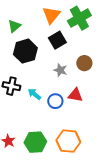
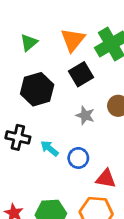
green triangle: (14, 26) -> (29, 43), moved
red triangle: (75, 95) -> (106, 179), moved

